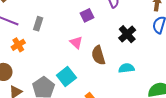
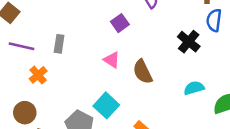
black cross: (127, 34) -> (189, 42), moved
cyan semicircle: (126, 68) -> (194, 88), moved

